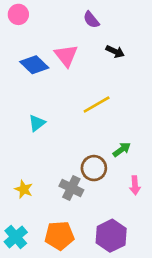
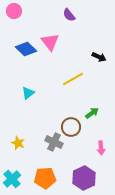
black arrow: (115, 52) -> (99, 57), moved
pink arrow: (135, 185) -> (101, 148), moved

